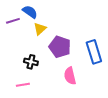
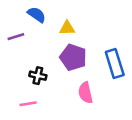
purple line: (13, 21) -> (16, 37), moved
yellow triangle: (40, 29) -> (67, 28), moved, turned 40

